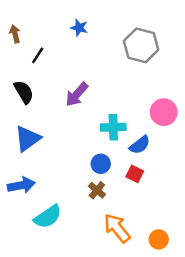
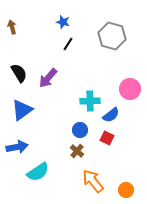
black line: (38, 55) -> (68, 44), moved
purple arrow: (77, 94) -> (48, 78), moved

